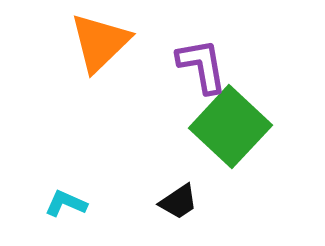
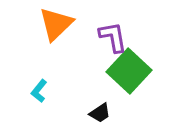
cyan L-shape: (66, 204) -> (39, 91), moved, turned -75

